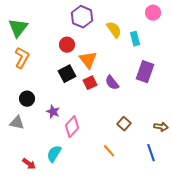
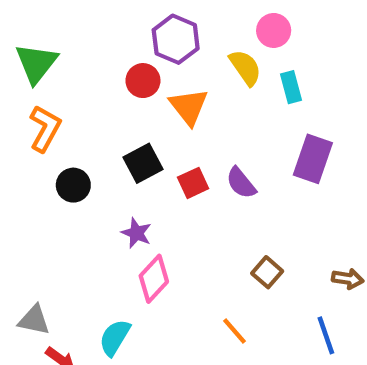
pink circle: (153, 13) -> (274, 30), moved
red circle: (67, 45) -> (143, 81), moved
orange triangle: (88, 60) -> (189, 107), moved
black circle: (27, 99) -> (73, 185), moved
purple star: (53, 112) -> (136, 233), moved
gray triangle: (17, 123) -> (34, 320), moved

